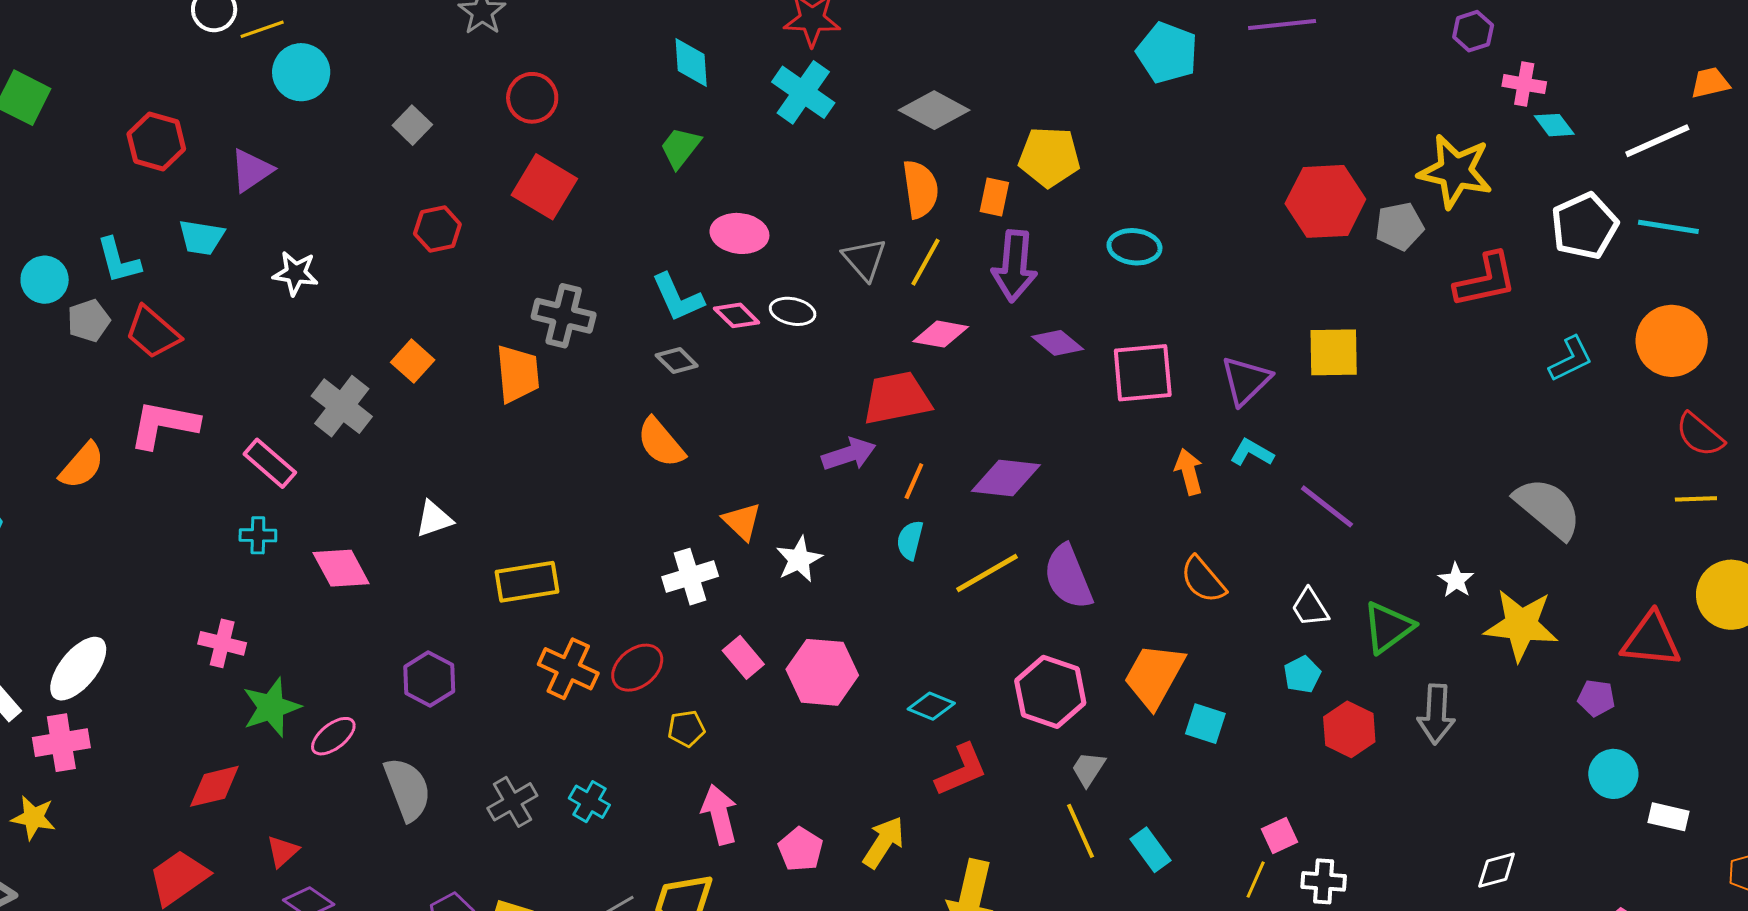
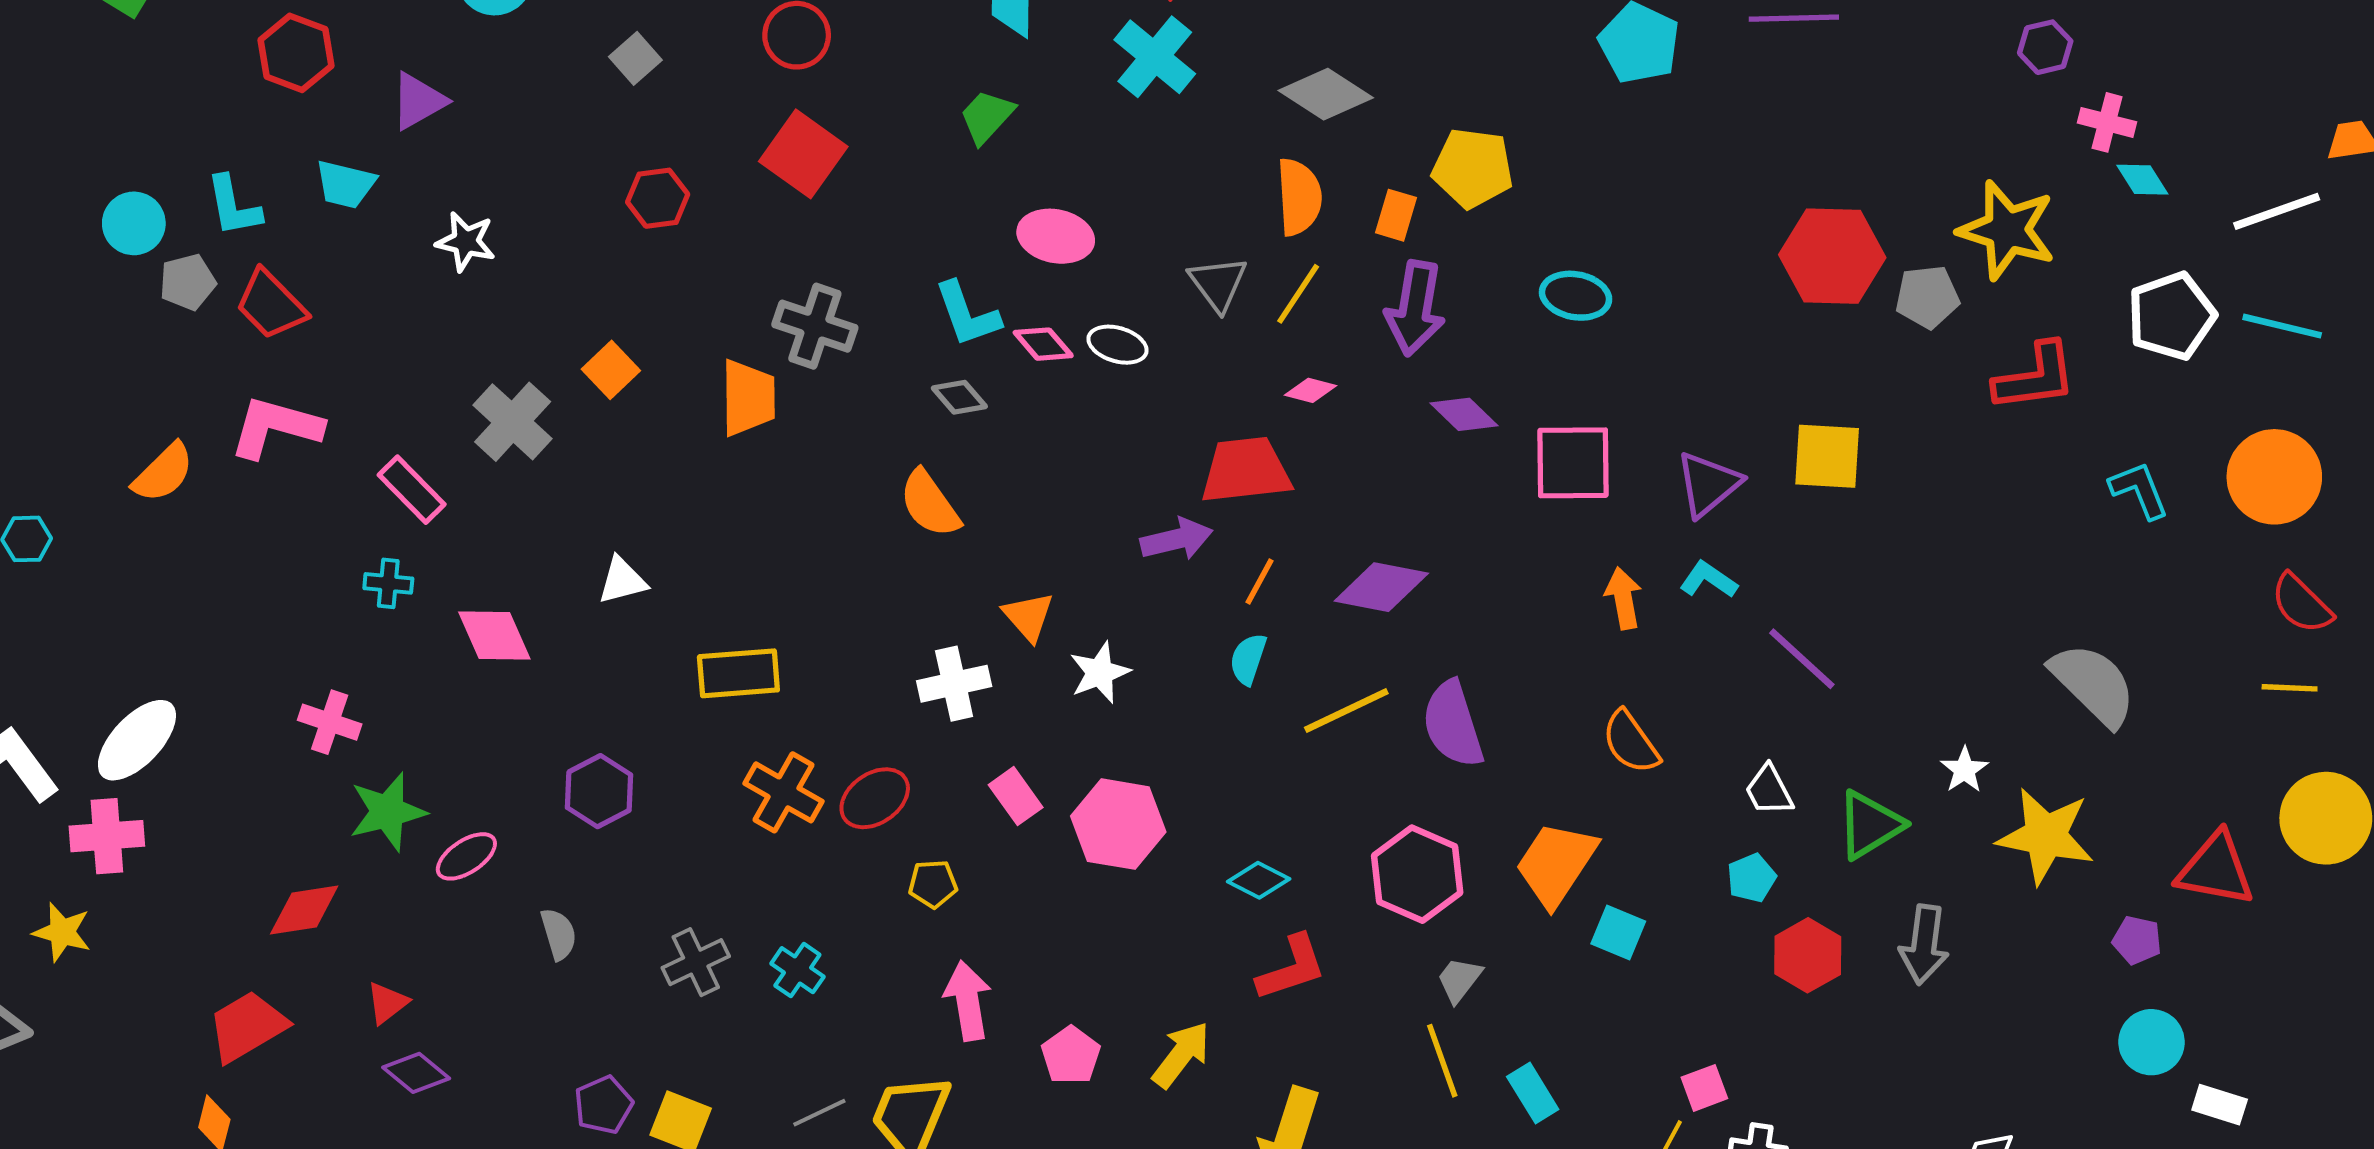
pink diamond: (941, 334) -> (1310, 390), size x0.7
cyan L-shape: (1571, 359) -> (2139, 490), turned -90
gray semicircle: (407, 789) -> (559, 934), size x0.6

